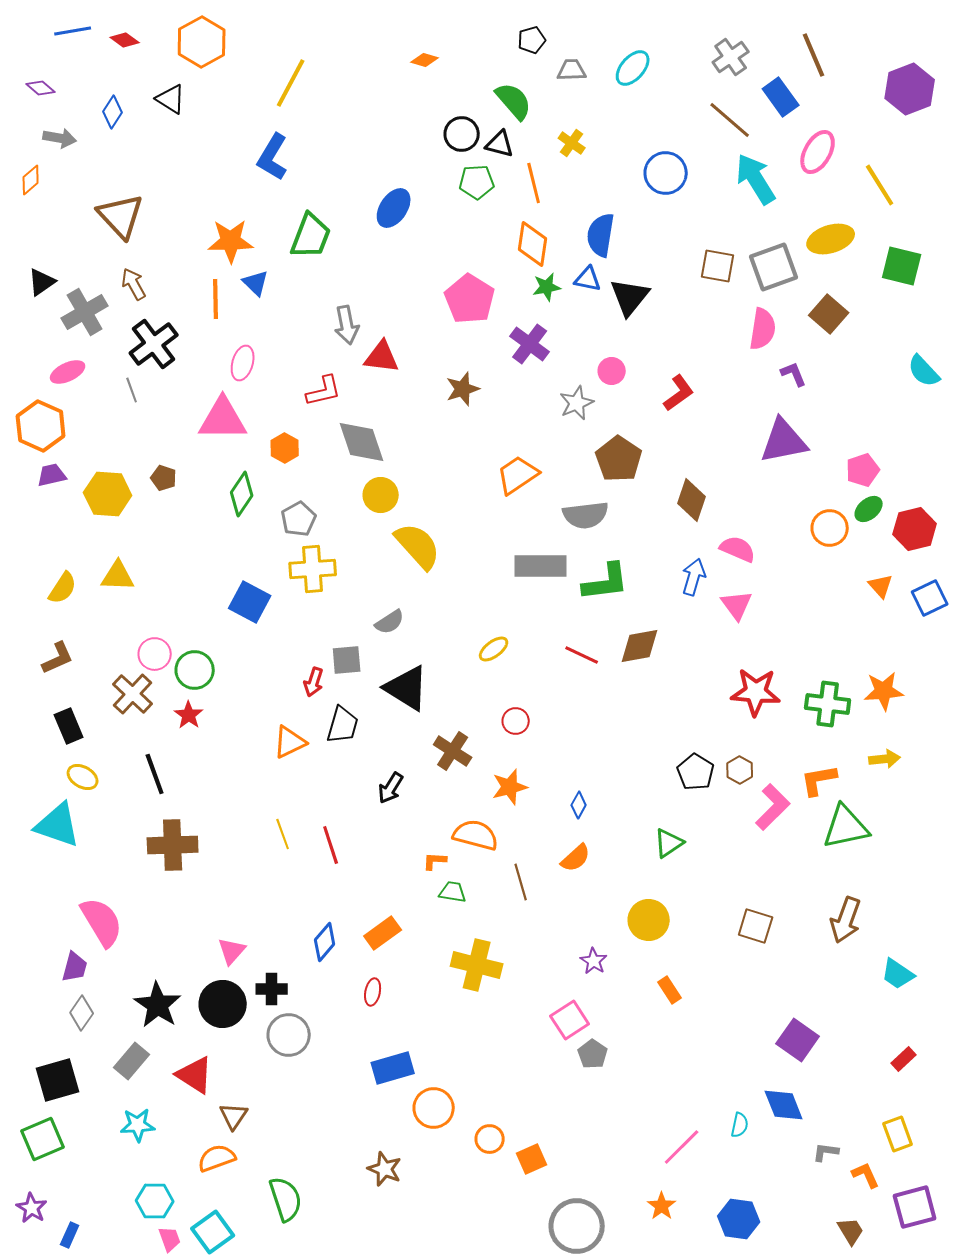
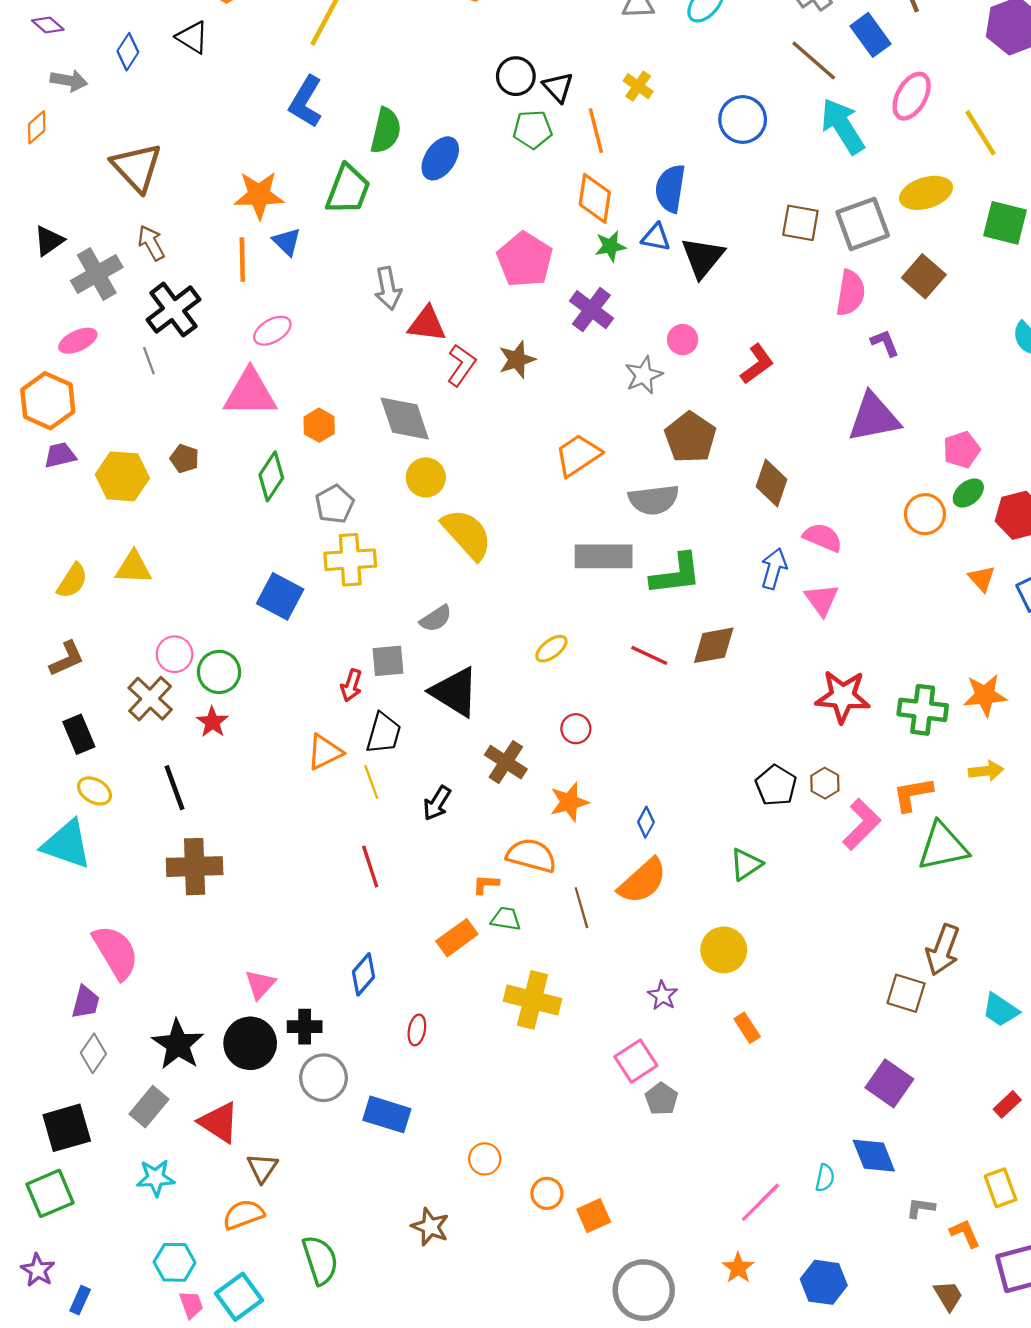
green semicircle: (514, 101) -> (386, 131), moved, turned 54
black triangle: (500, 144) -> (558, 87), turned 32
pink ellipse: (243, 363) -> (272, 331), turned 44
red L-shape: (324, 391) -> (461, 365), moved, turned -42
yellow line: (283, 834) -> (371, 782), moved
orange semicircle: (576, 858) -> (643, 881), size x1.5
brown square: (756, 926) -> (906, 993), moved
orange rectangle: (383, 933) -> (457, 938), moved
blue rectangle: (393, 1068) -> (387, 1114), moved, turned 33
orange circle: (434, 1108) -> (485, 1159), size x0.7

